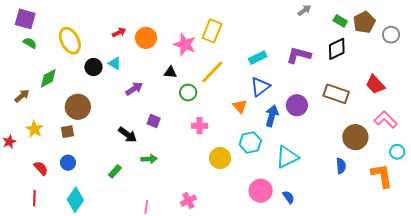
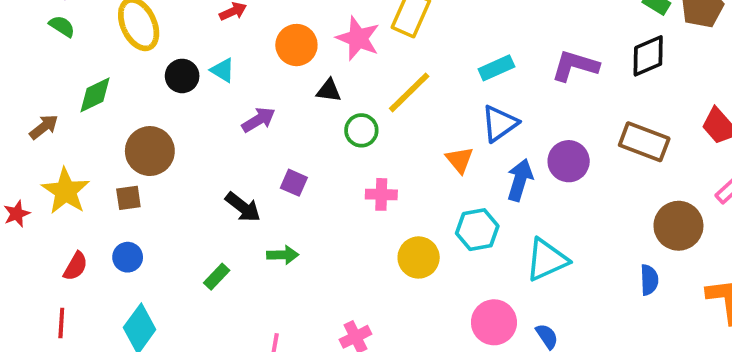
orange circle: (146, 38) -> (296, 45), moved
yellow star: (34, 129) -> (66, 191), size x1.4
red semicircle: (41, 168) -> (75, 266), turned 70

